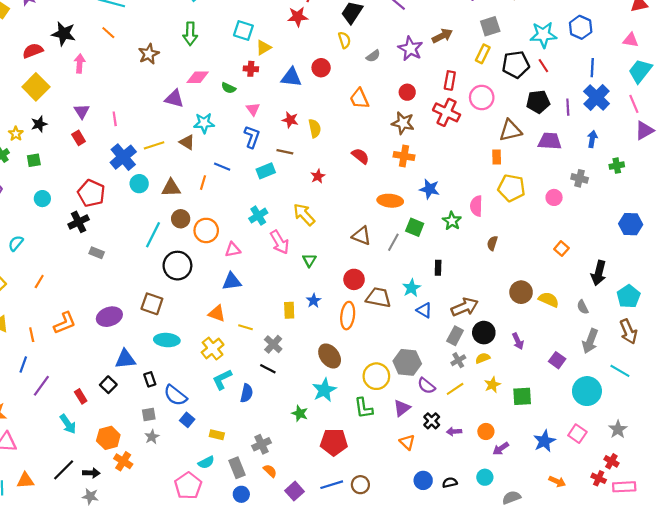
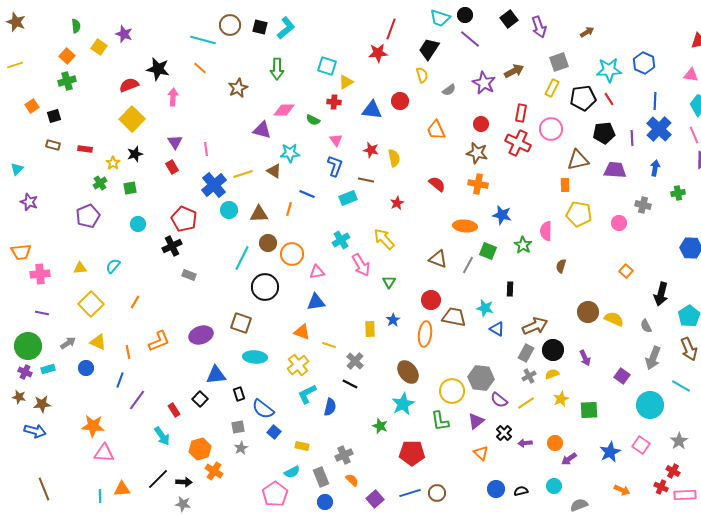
cyan star: (411, 288) -> (485, 308), turned -30

